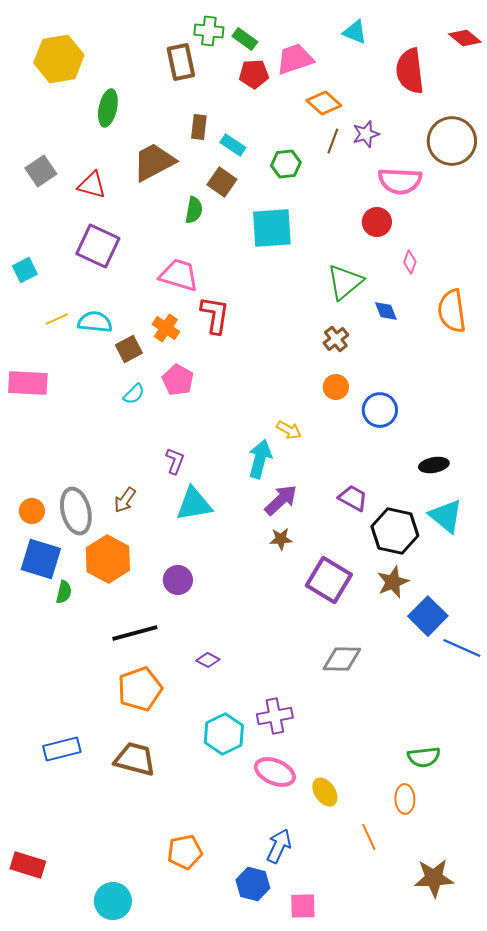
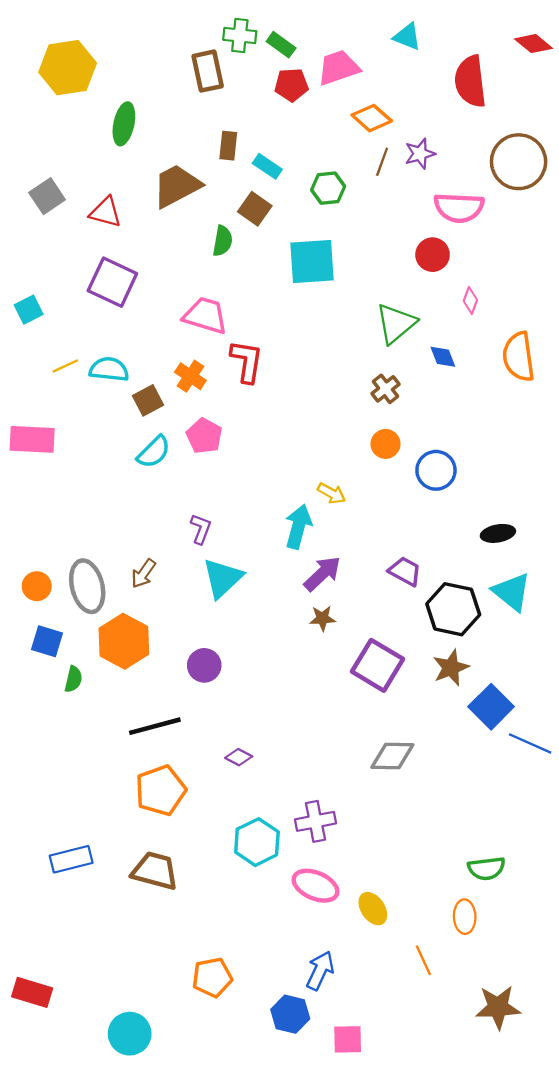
cyan semicircle: (134, 394) -> (154, 452), size x1.4
cyan triangle: (194, 504) -> (223, 578), turned -33
blue square: (41, 559) -> (47, 641), size x0.7

